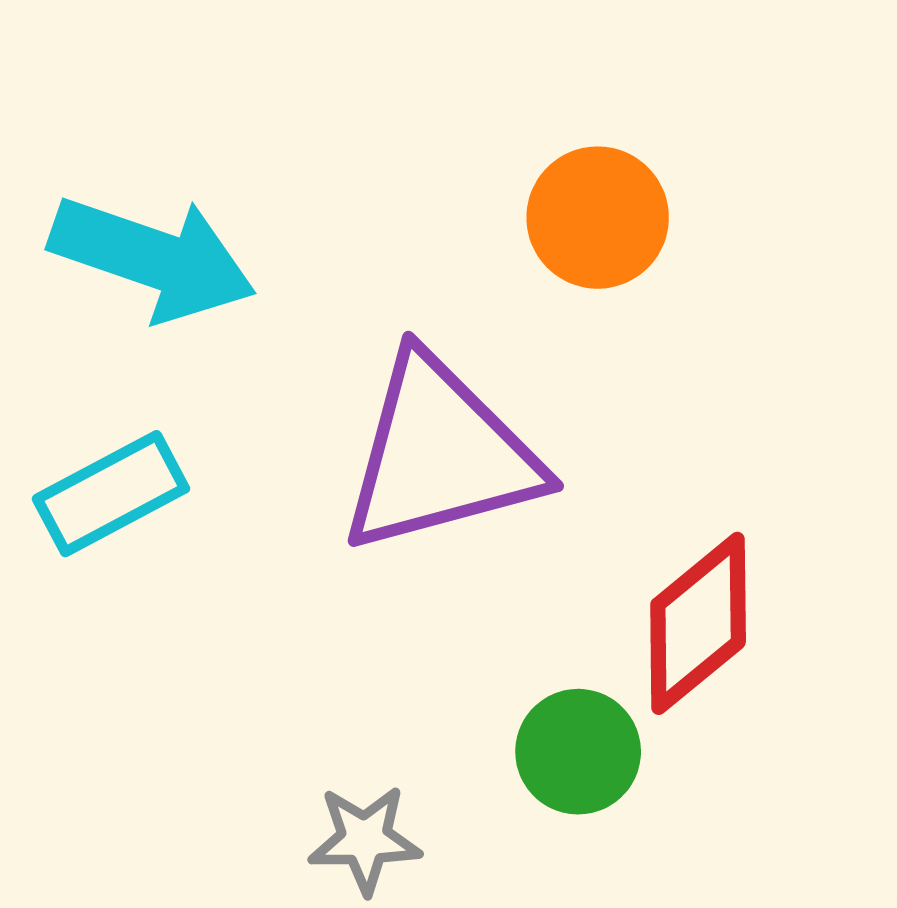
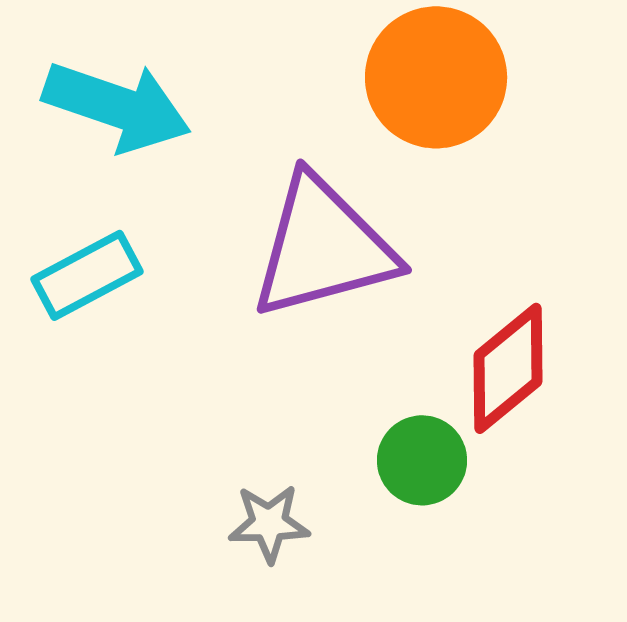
orange circle: (598, 218) -> (436, 77), size x1.4

